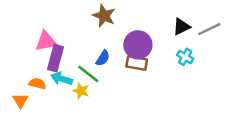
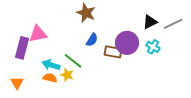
purple circle: (138, 45) -> (127, 43), moved
purple rectangle: (56, 58) -> (22, 48), moved
blue semicircle: (103, 58) -> (92, 40), moved
orange semicircle: (37, 84) -> (50, 78), moved

